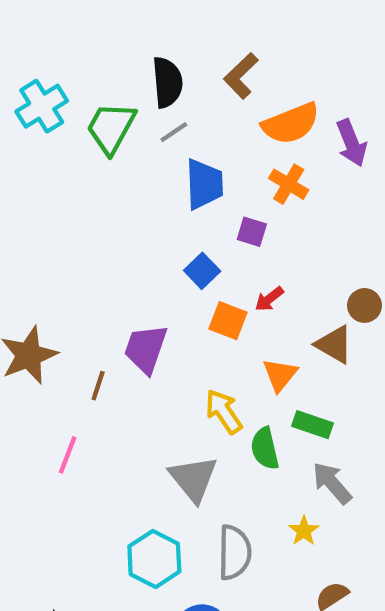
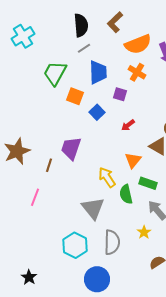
green trapezoid: (111, 128) -> (55, 73), moved
orange square: (228, 321) -> (75, 96), moved

